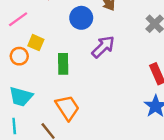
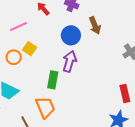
purple arrow: (103, 47) -> (70, 61), moved, turned -40
green rectangle: (63, 64) -> (53, 80), moved

